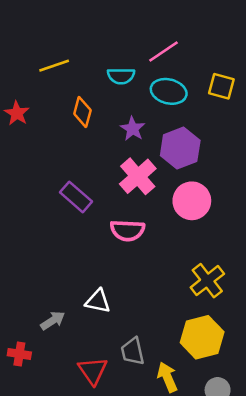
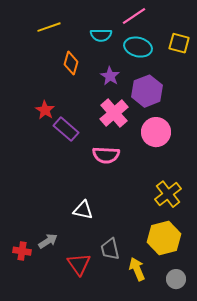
red star: (17, 113) -> (45, 110), moved
gray arrow: (53, 321) -> (48, 241), moved

